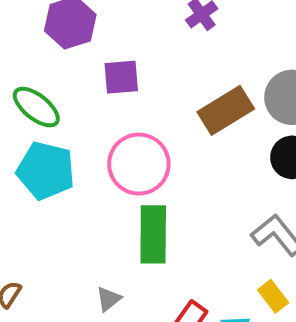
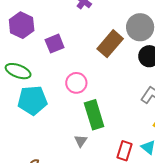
pink circle: (139, 164) -> (76, 83), size x0.7
gray triangle: (109, 299) -> (81, 141), moved

